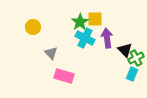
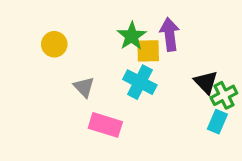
yellow square: (95, 19) -> (148, 51), moved
cyan cross: (85, 38) -> (140, 82), moved
purple arrow: (107, 38) -> (170, 34), moved

